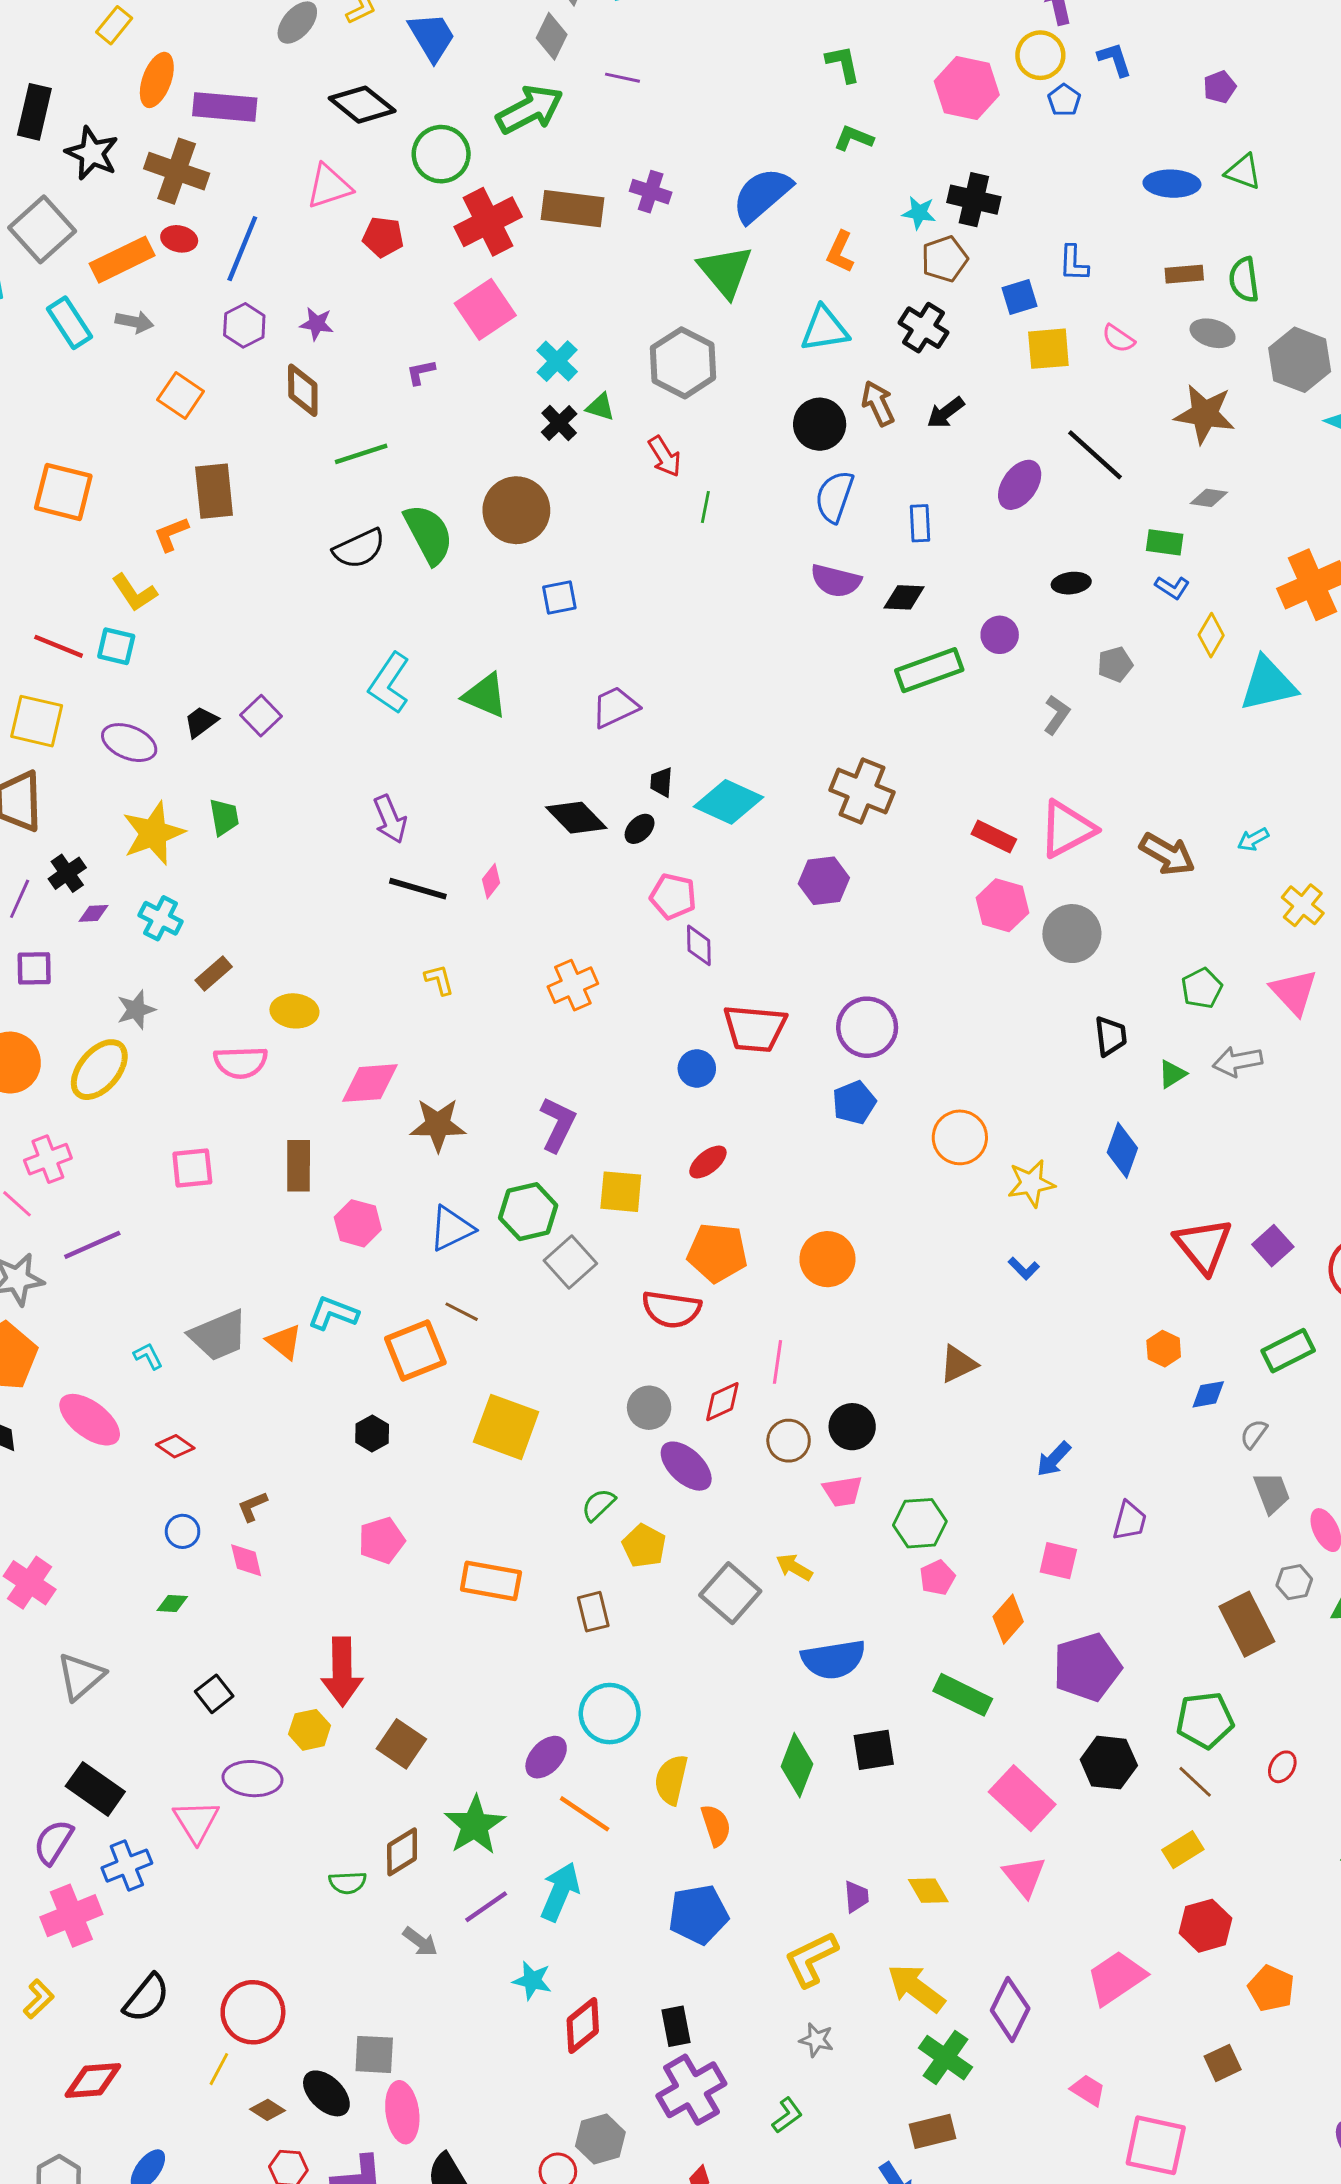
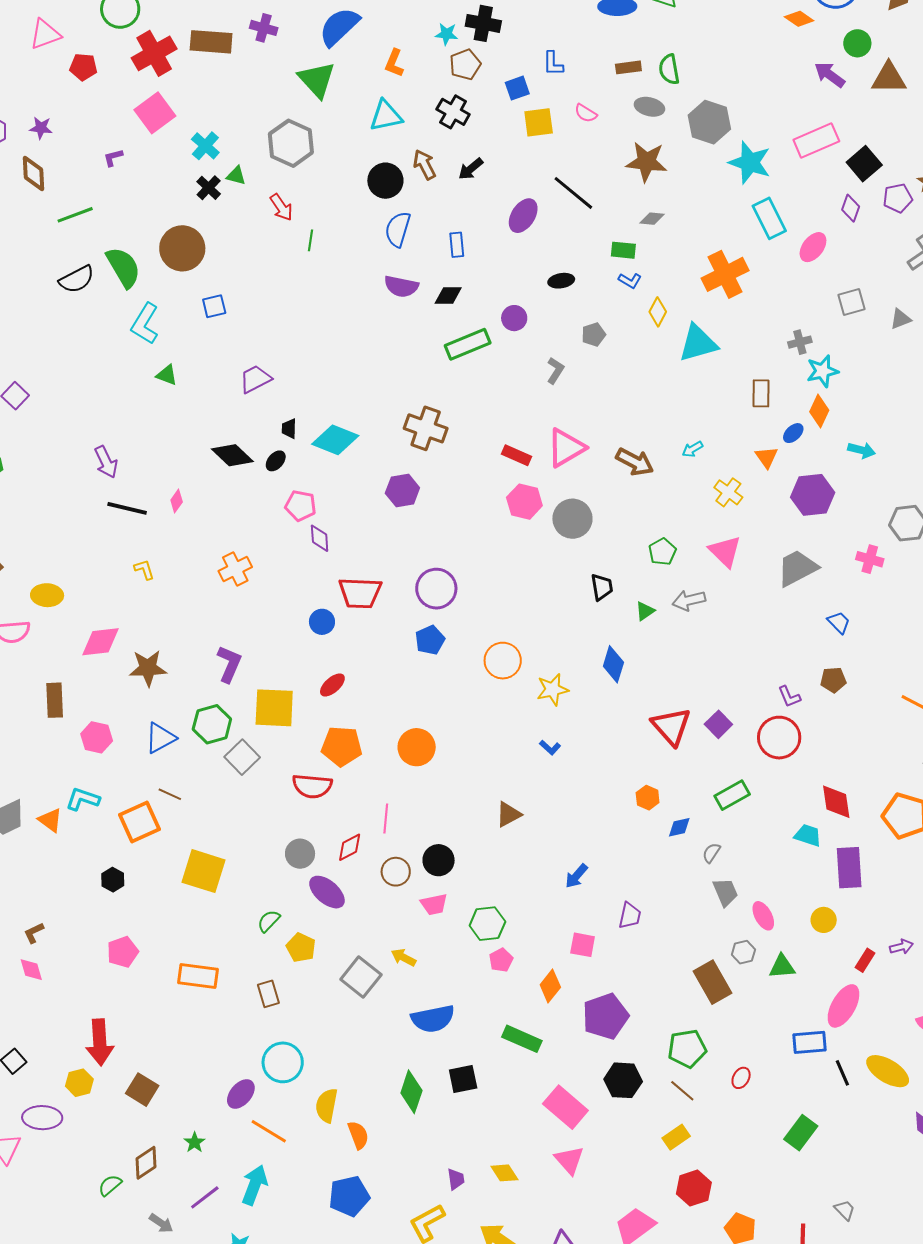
cyan L-shape: (389, 683) -> (145, 324), moved
green triangle: (485, 695) -> (167, 375), size x0.7
yellow square: (621, 1192) -> (274, 708), size x1.4
green star: (475, 1825) -> (195, 1142), size x0.5
green semicircle: (348, 1883) -> (110, 1185), turned 145

